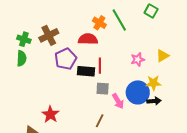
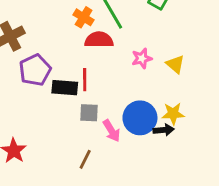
red semicircle: (88, 39) -> (99, 40), moved
yellow triangle: (163, 56) -> (175, 64), turned -48
pink star: (138, 59) -> (142, 58), moved
yellow star: (153, 83) -> (173, 114), moved

